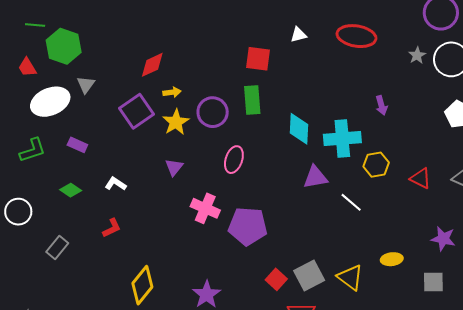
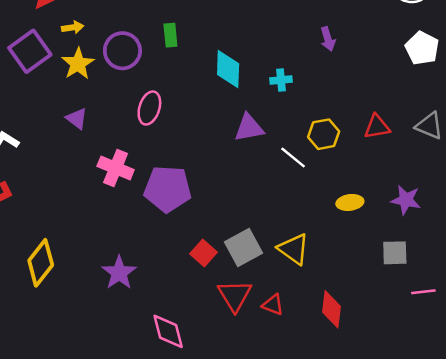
green rectangle: (252, 100) -> (170, 35), size x0.7
cyan cross: (342, 138) -> (281, 80), size x0.5
yellow hexagon: (376, 165) -> (324, 134), moved
purple triangle: (174, 167) -> (77, 119), turned -30
red triangle: (420, 178) -> (377, 127), turned -35
yellow ellipse: (392, 259) -> (350, 202), moved

